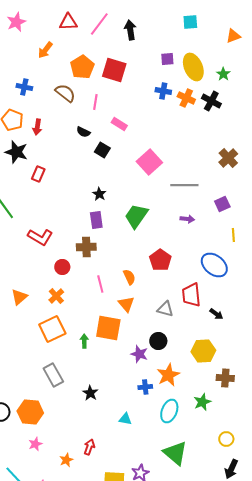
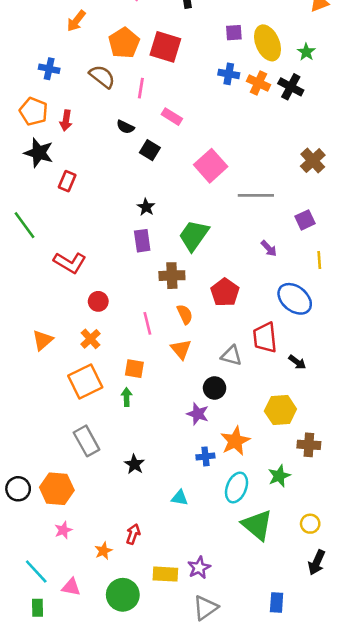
purple arrow: (187, 219) -> (269, 248), moved, turned 40
brown cross: (86, 247) -> (172, 276), moved
orange square: (108, 328) -> (134, 369), moved, size x0.6
black circle: (158, 341) -> (215, 388), moved
green triangle: (175, 453) -> (257, 525), moved

